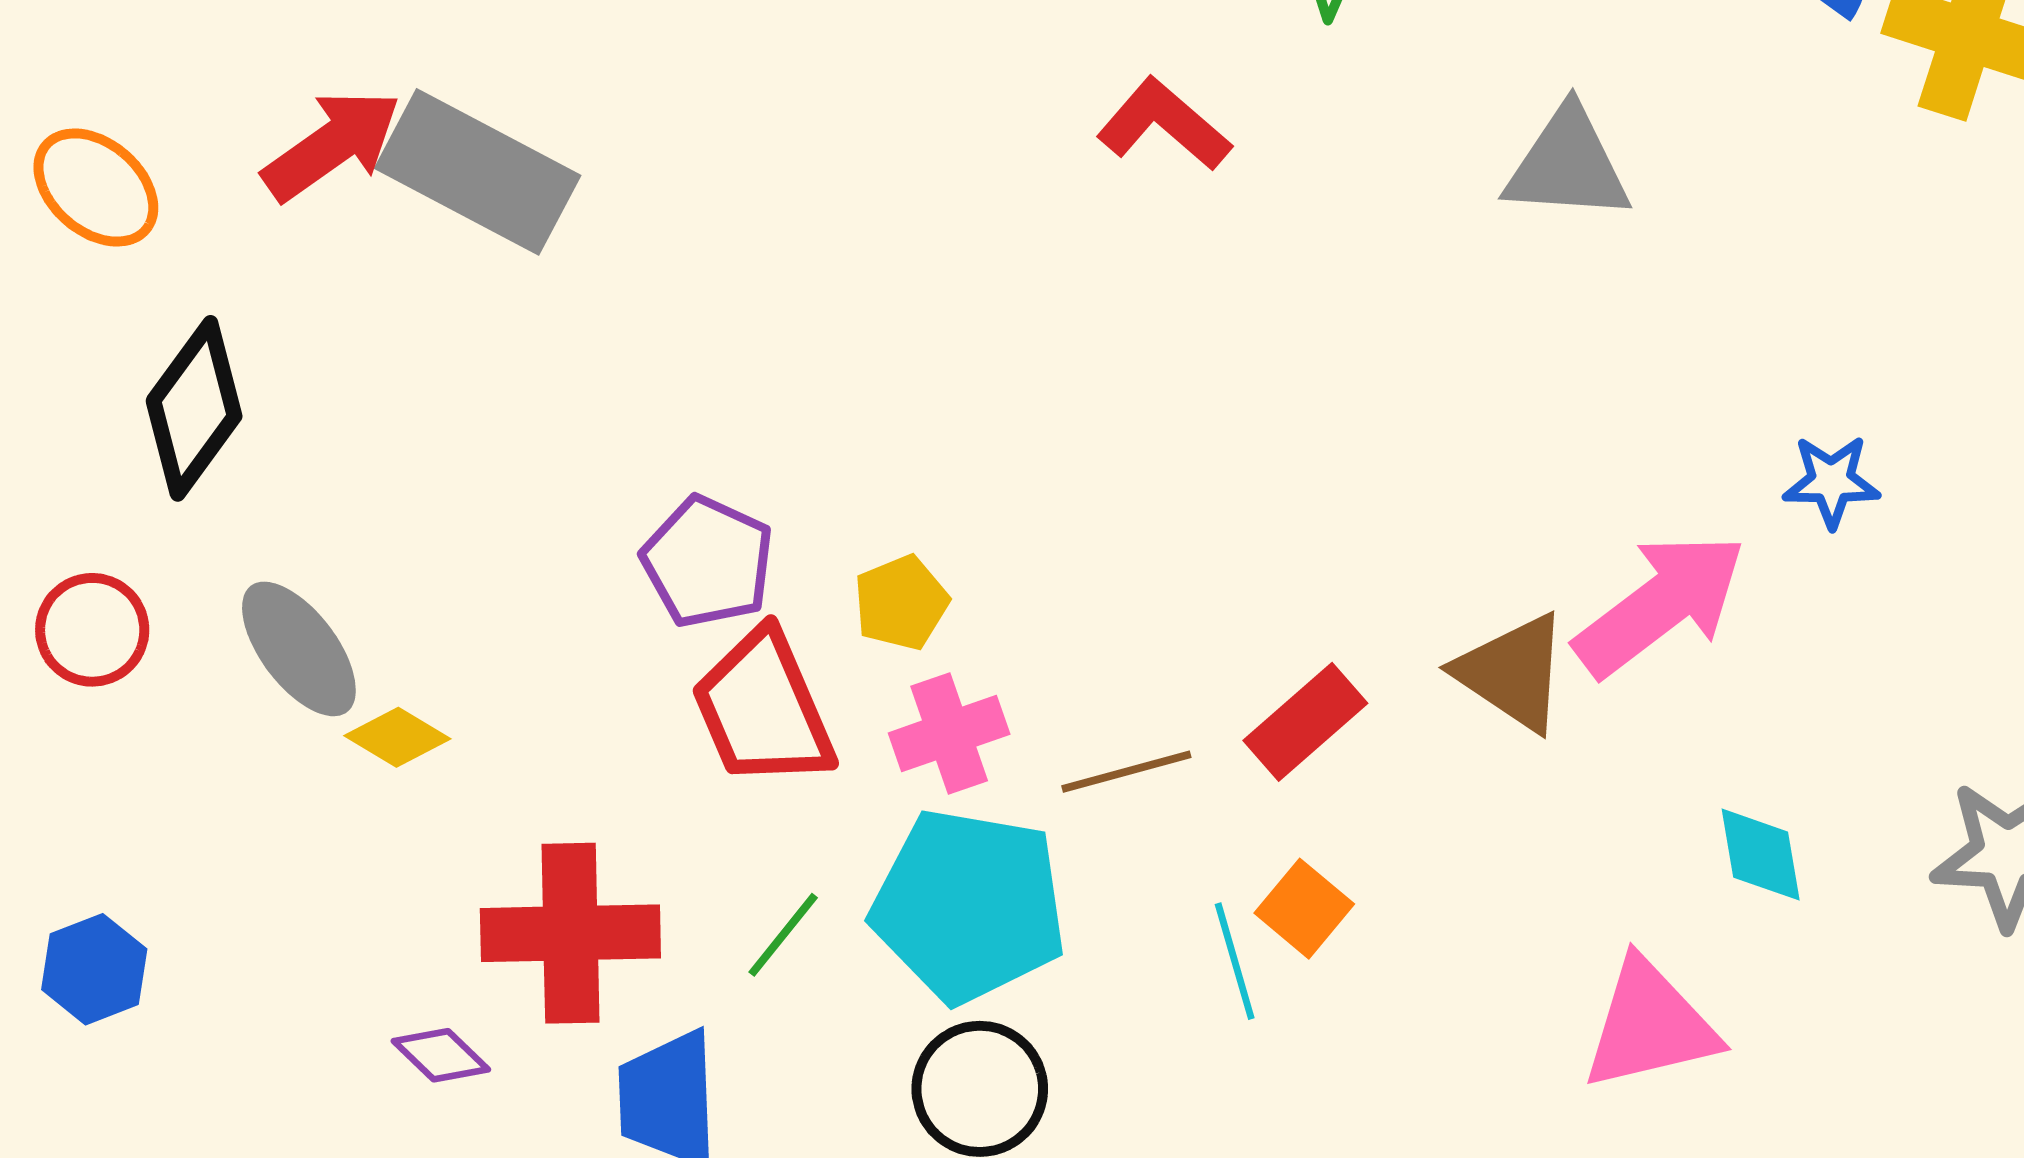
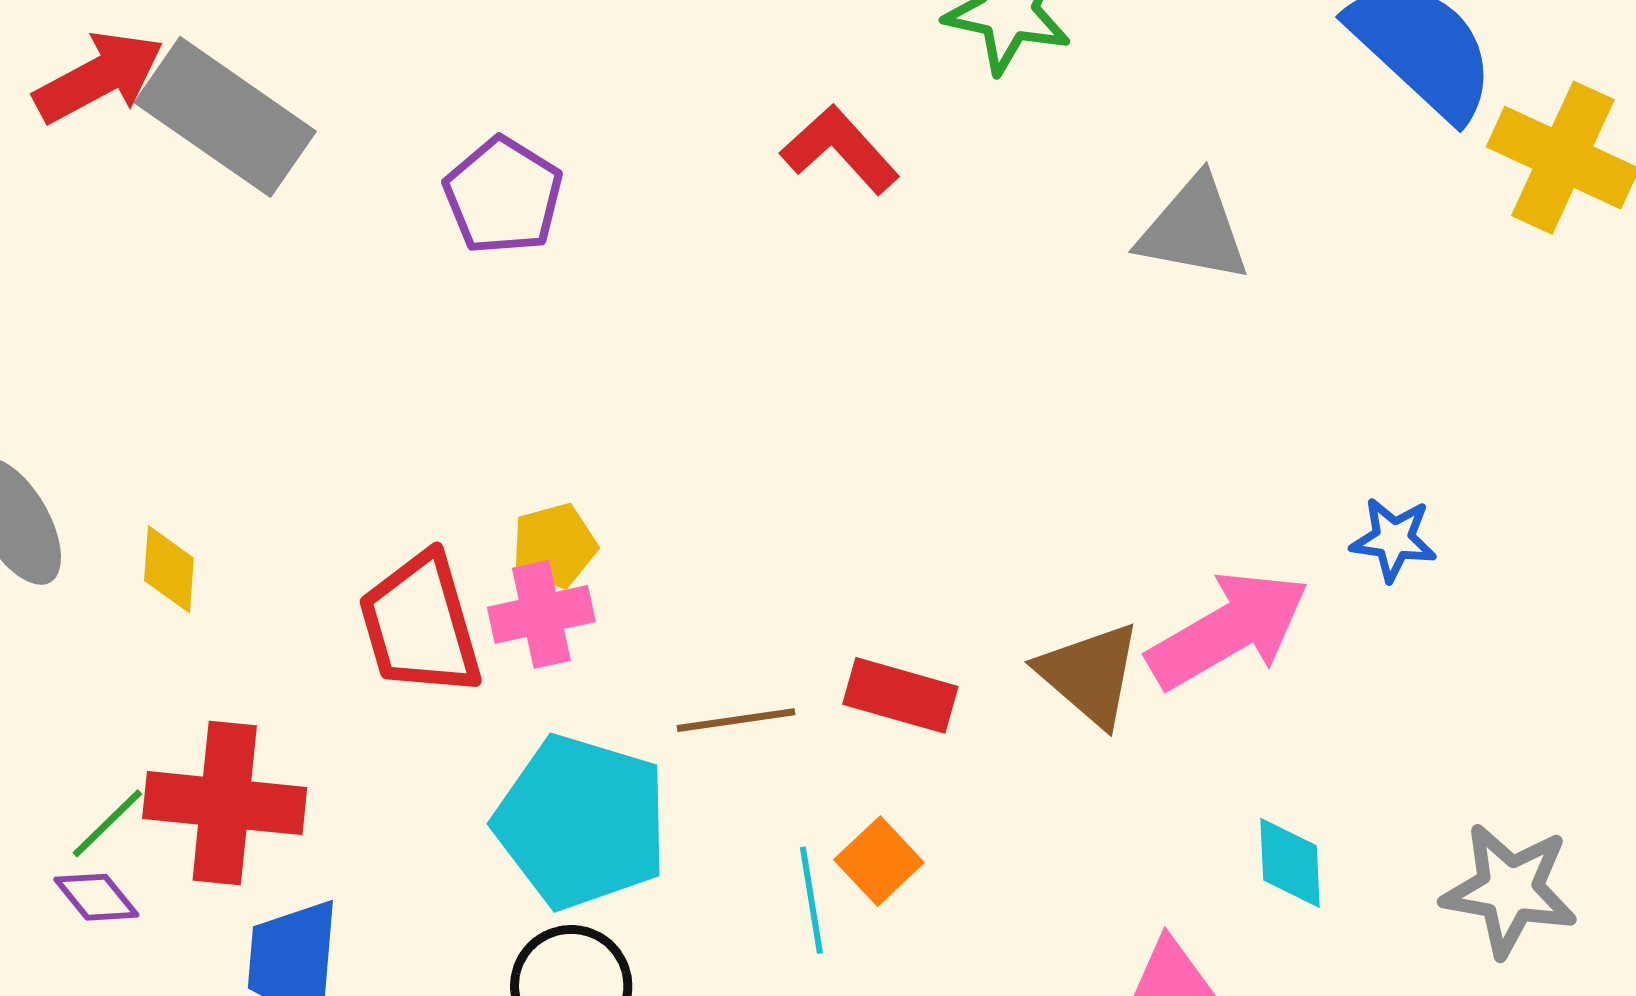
purple pentagon: (708, 562) -> (503, 196), moved
red rectangle: (1305, 722) -> (900, 695), turned 50
pink cross: (949, 734) -> (541, 614), moved
yellow diamond: (397, 737) -> (169, 569), moved, turned 56
green line: (783, 935) -> (107, 823), moved

